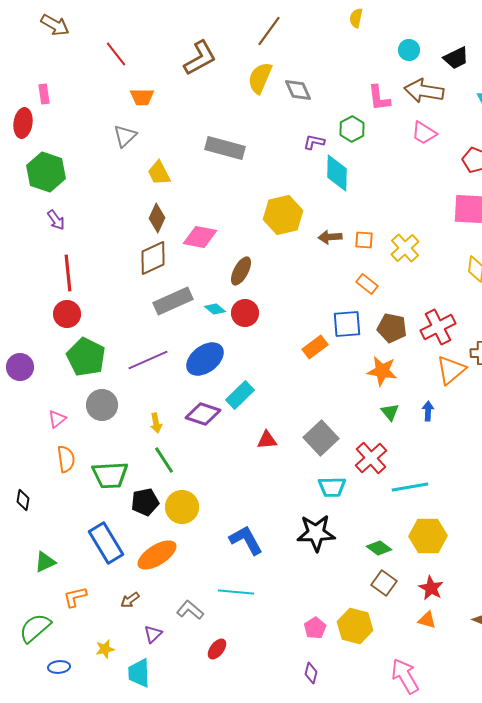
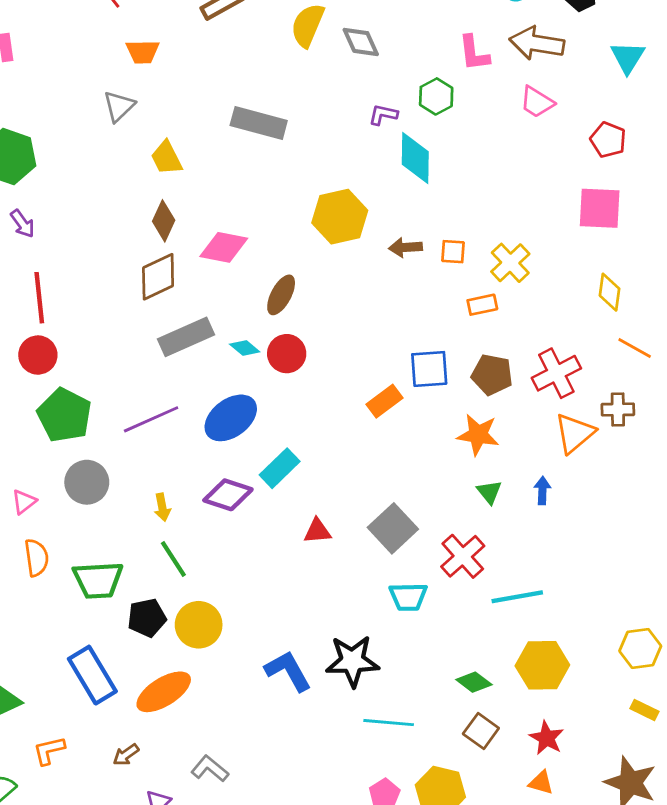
orange rectangle: (367, 284) -> (482, 305), moved, turned -50
black star: (316, 533) -> (352, 661), moved
cyan line: (236, 592) -> (389, 723), moved

